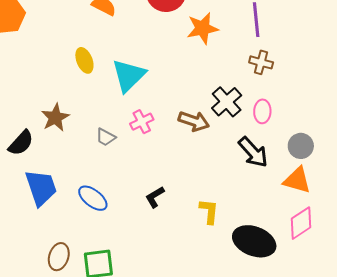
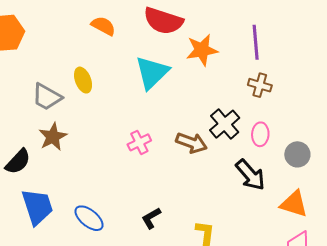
cyan triangle: (129, 75) -> (152, 73), moved
gray trapezoid: (106, 137) -> (47, 97), moved, size x1.5
gray circle: (301, 146) -> (297, 154), moved

